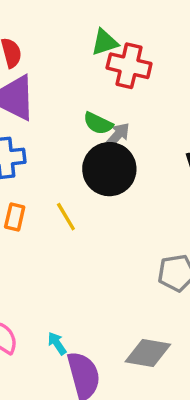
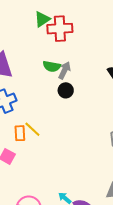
black circle: (109, 169) -> (66, 90), size x0.5
yellow line: (66, 217) -> (32, 129), moved

